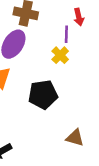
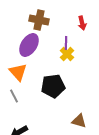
purple line: (66, 34) -> (66, 43), moved

